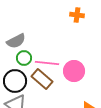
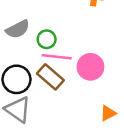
green circle: (24, 58) -> (47, 39), moved

